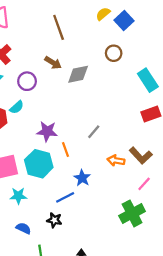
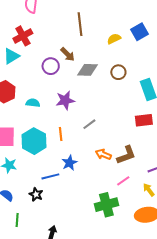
yellow semicircle: (103, 14) -> (114, 39), moved
brown circle: (114, 53) -> (118, 72), moved
purple circle: (27, 81) -> (51, 66), moved
cyan semicircle: (17, 107) -> (33, 103), moved, turned -144
purple star: (47, 131) -> (65, 100), moved, turned -30
brown L-shape: (141, 156) -> (126, 155), turned -80

